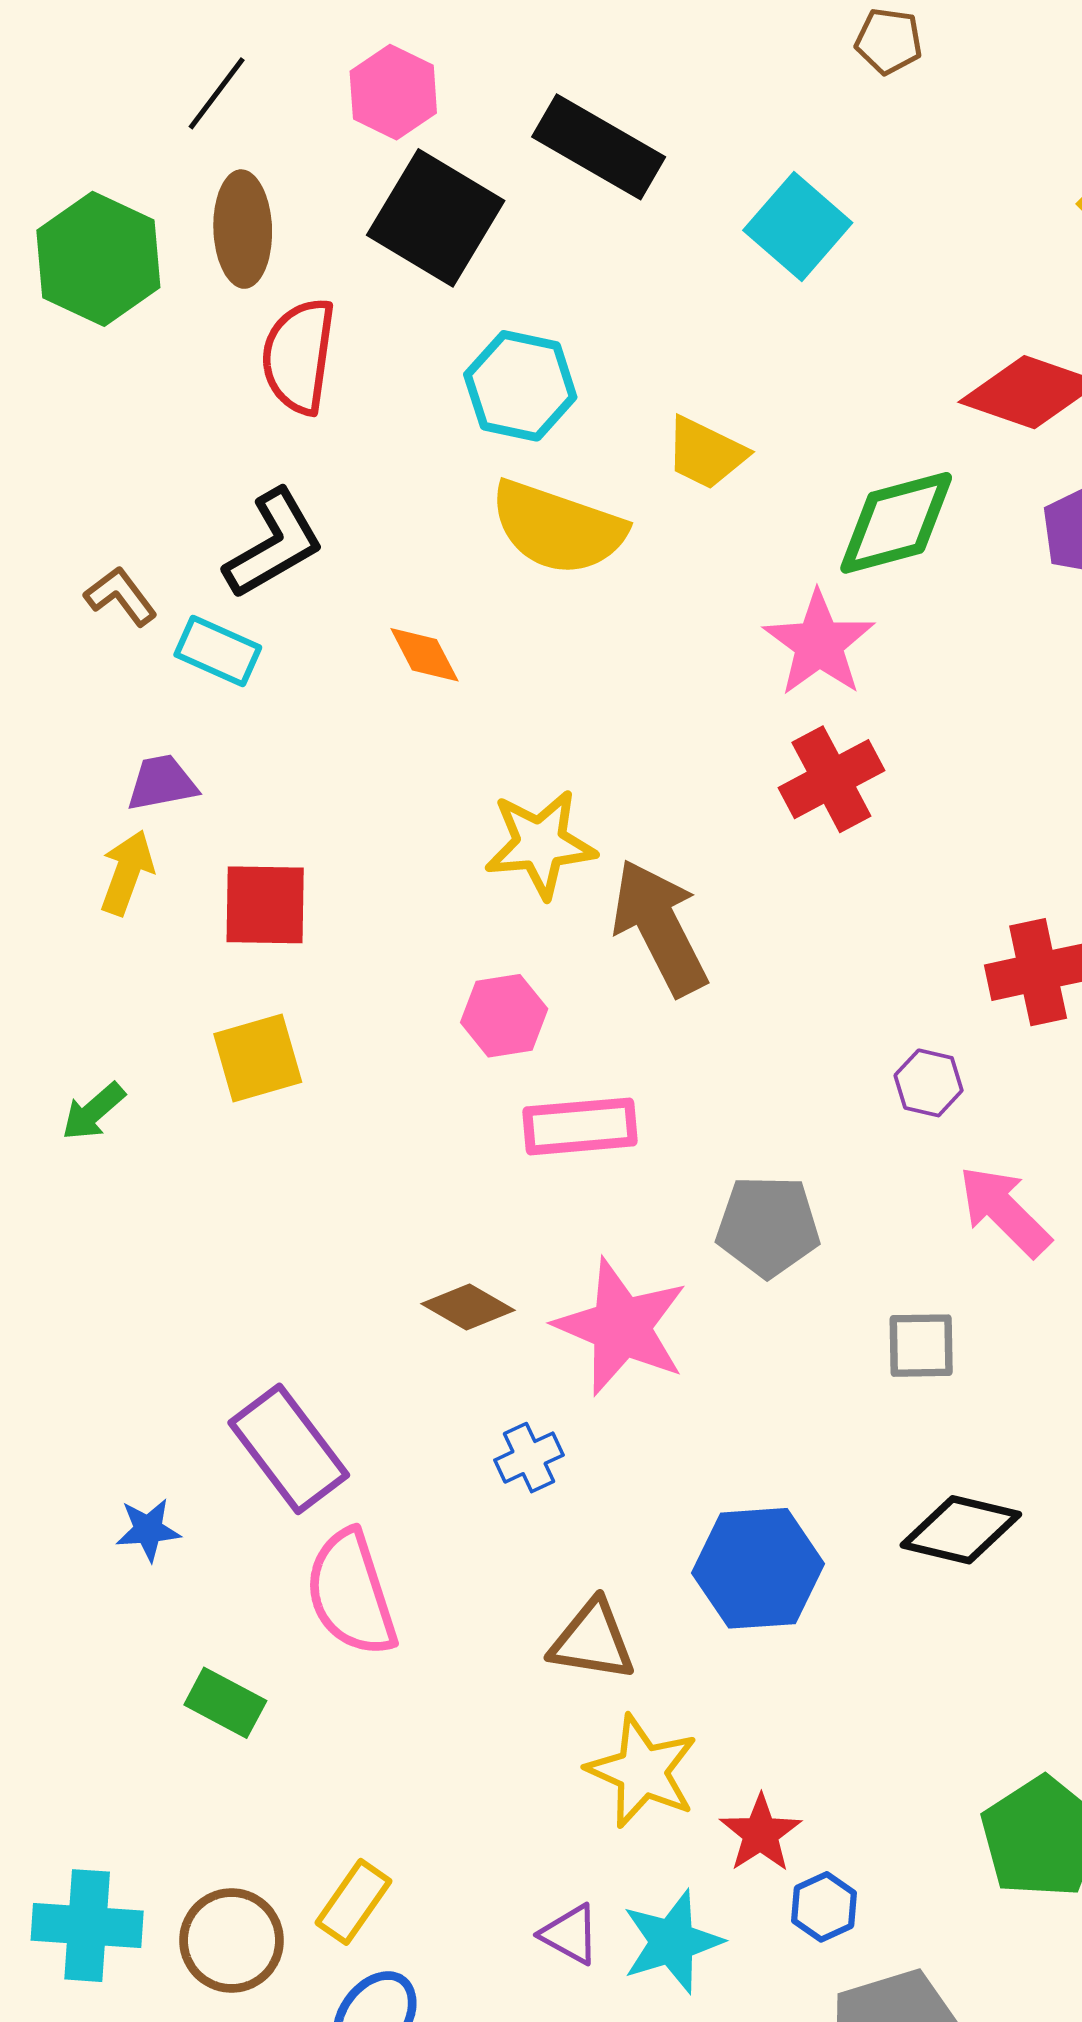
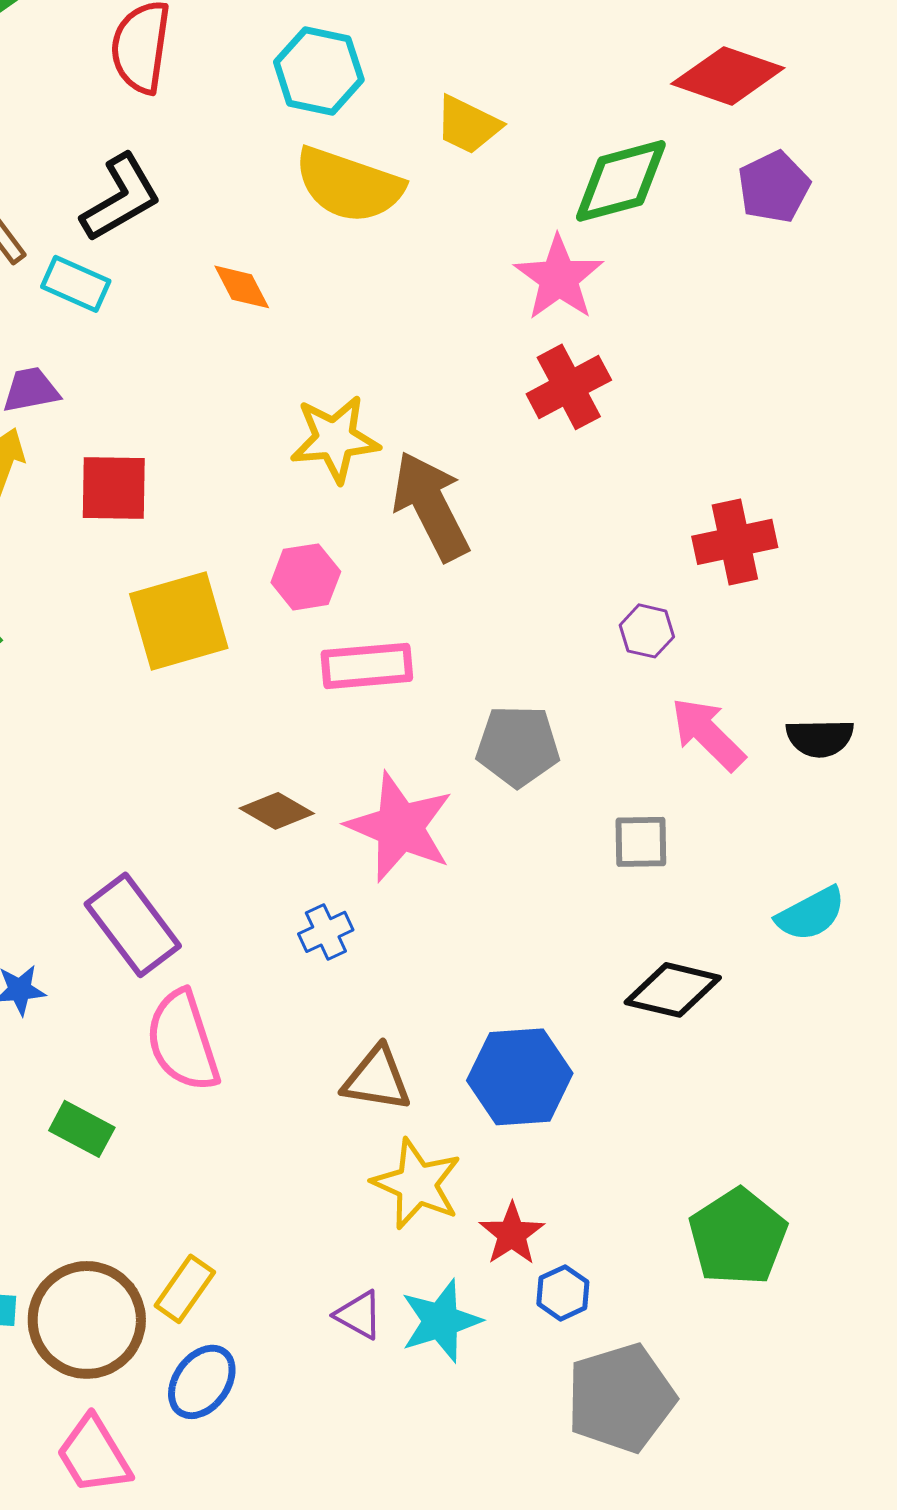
yellow square: (258, 1058) -> (179, 621), moved, size x1.4
blue hexagon: (758, 1568) -> (520, 1077), moved
brown circle: (232, 1940) -> (87, 1320), size x1.4

